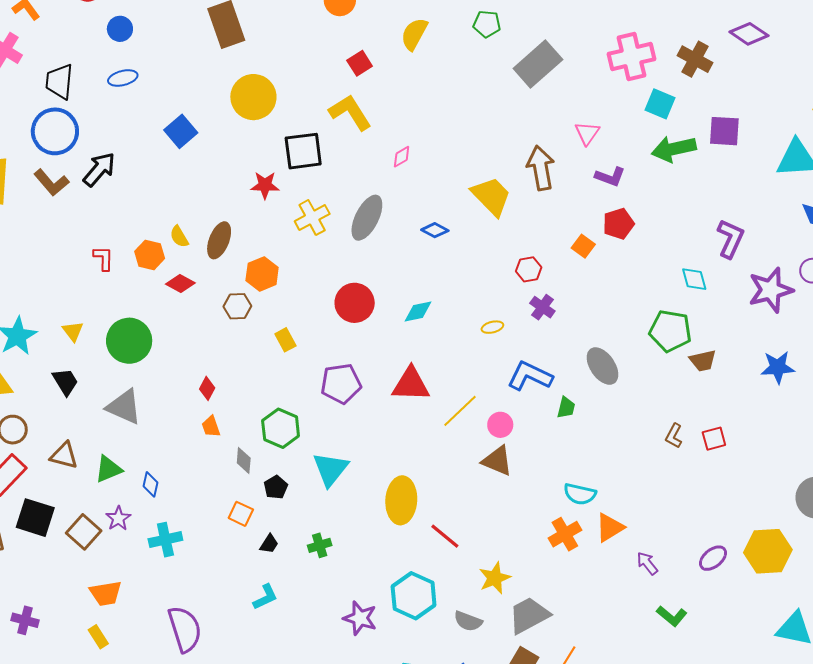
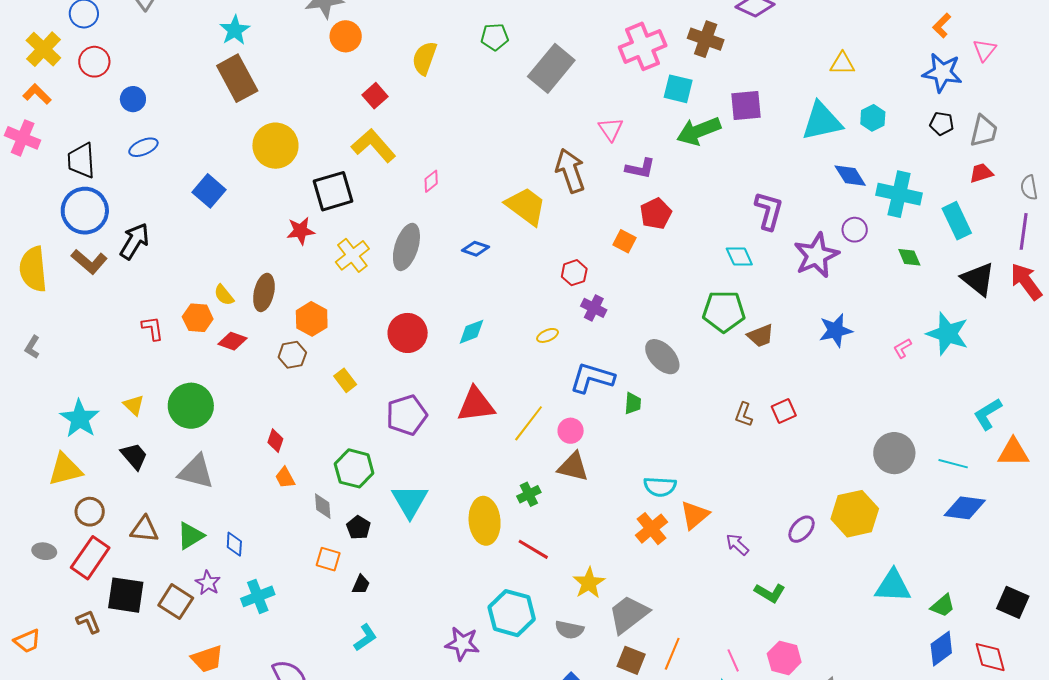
green cross: (320, 545) -> (529, 494), moved

